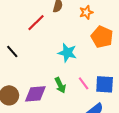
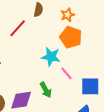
orange pentagon: (102, 37) -> (71, 37), moved
pink line: (84, 83) -> (66, 73), moved

